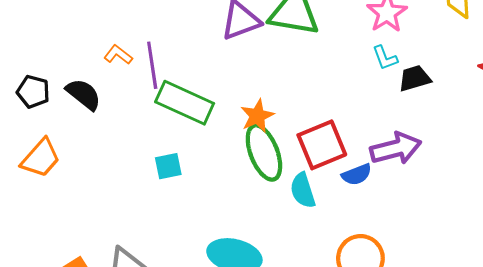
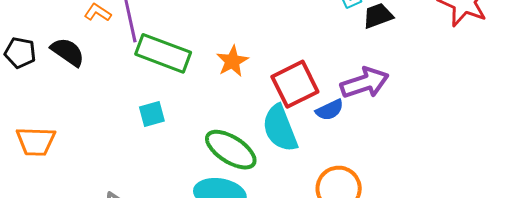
green ellipse: (264, 153) -> (231, 150), moved, turned -32
orange trapezoid: (41, 158) -> (36, 141), moved, turned 54
cyan semicircle: (303, 190) -> (280, 128), size x1.4

